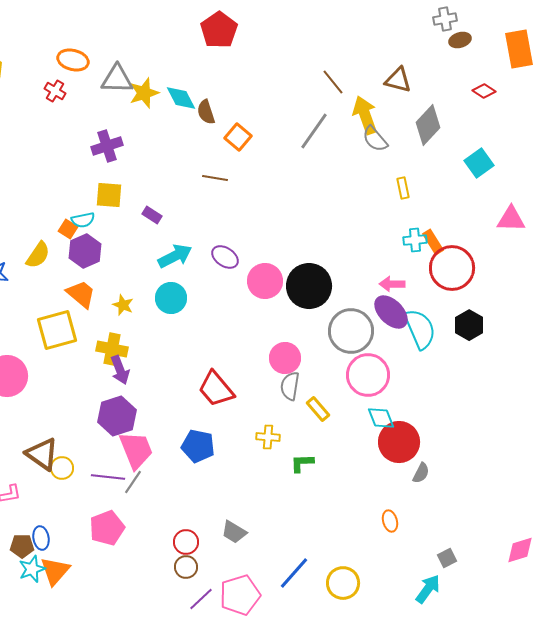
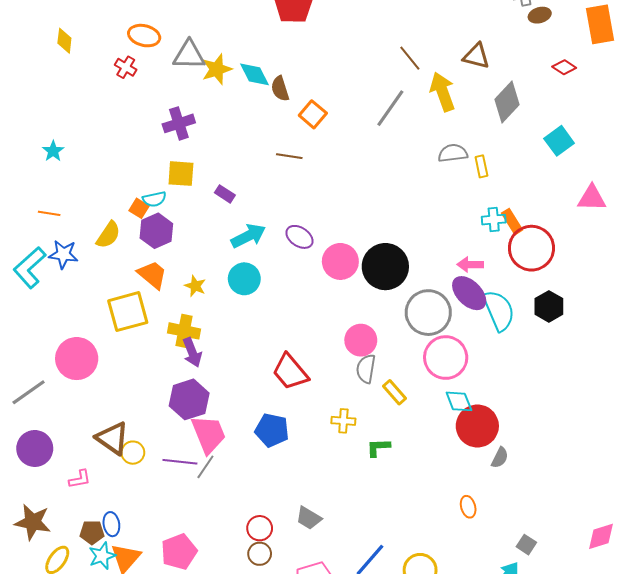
gray semicircle: (375, 139) -> (453, 153), moved, turned 124
pink pentagon: (107, 528) -> (179, 552), moved
gray square: (447, 558) -> (526, 545), turned -30

